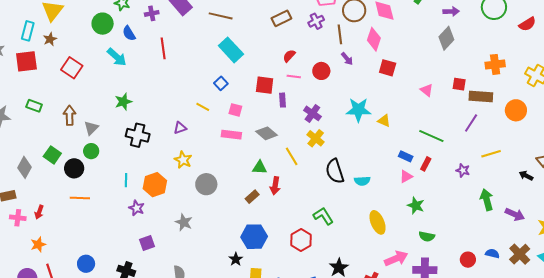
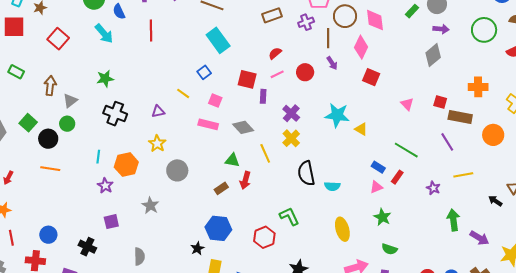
pink line: (294, 76) -> (277, 74), turned -40
purple line: (471, 123) -> (447, 142), turned -72

